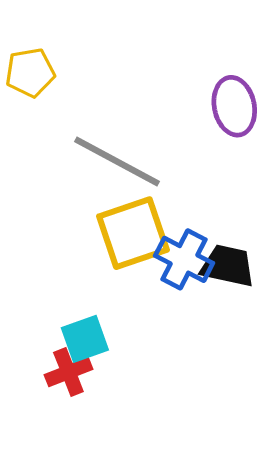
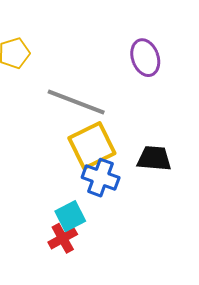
blue cross: (184, 259) -> (101, 178), moved

